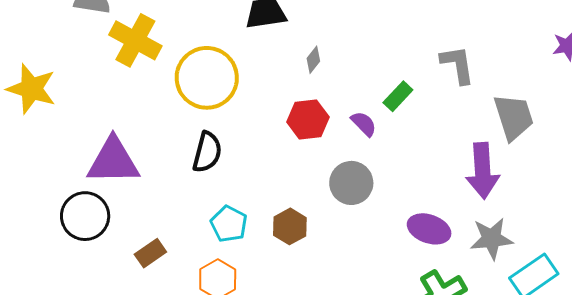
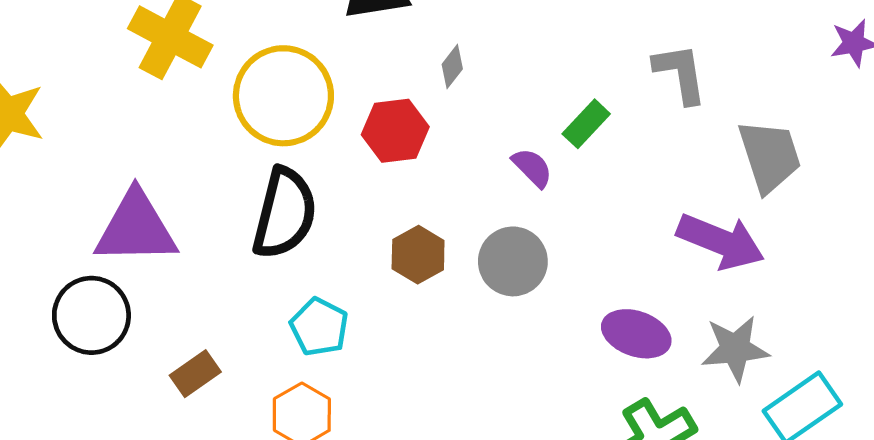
red hexagon: (308, 120) -> (395, 131), moved
black semicircle: (207, 152) -> (285, 213), size x1.4
purple arrow: (483, 171) -> (721, 241), turned -64
brown hexagon: (290, 226) -> (418, 255), moved

